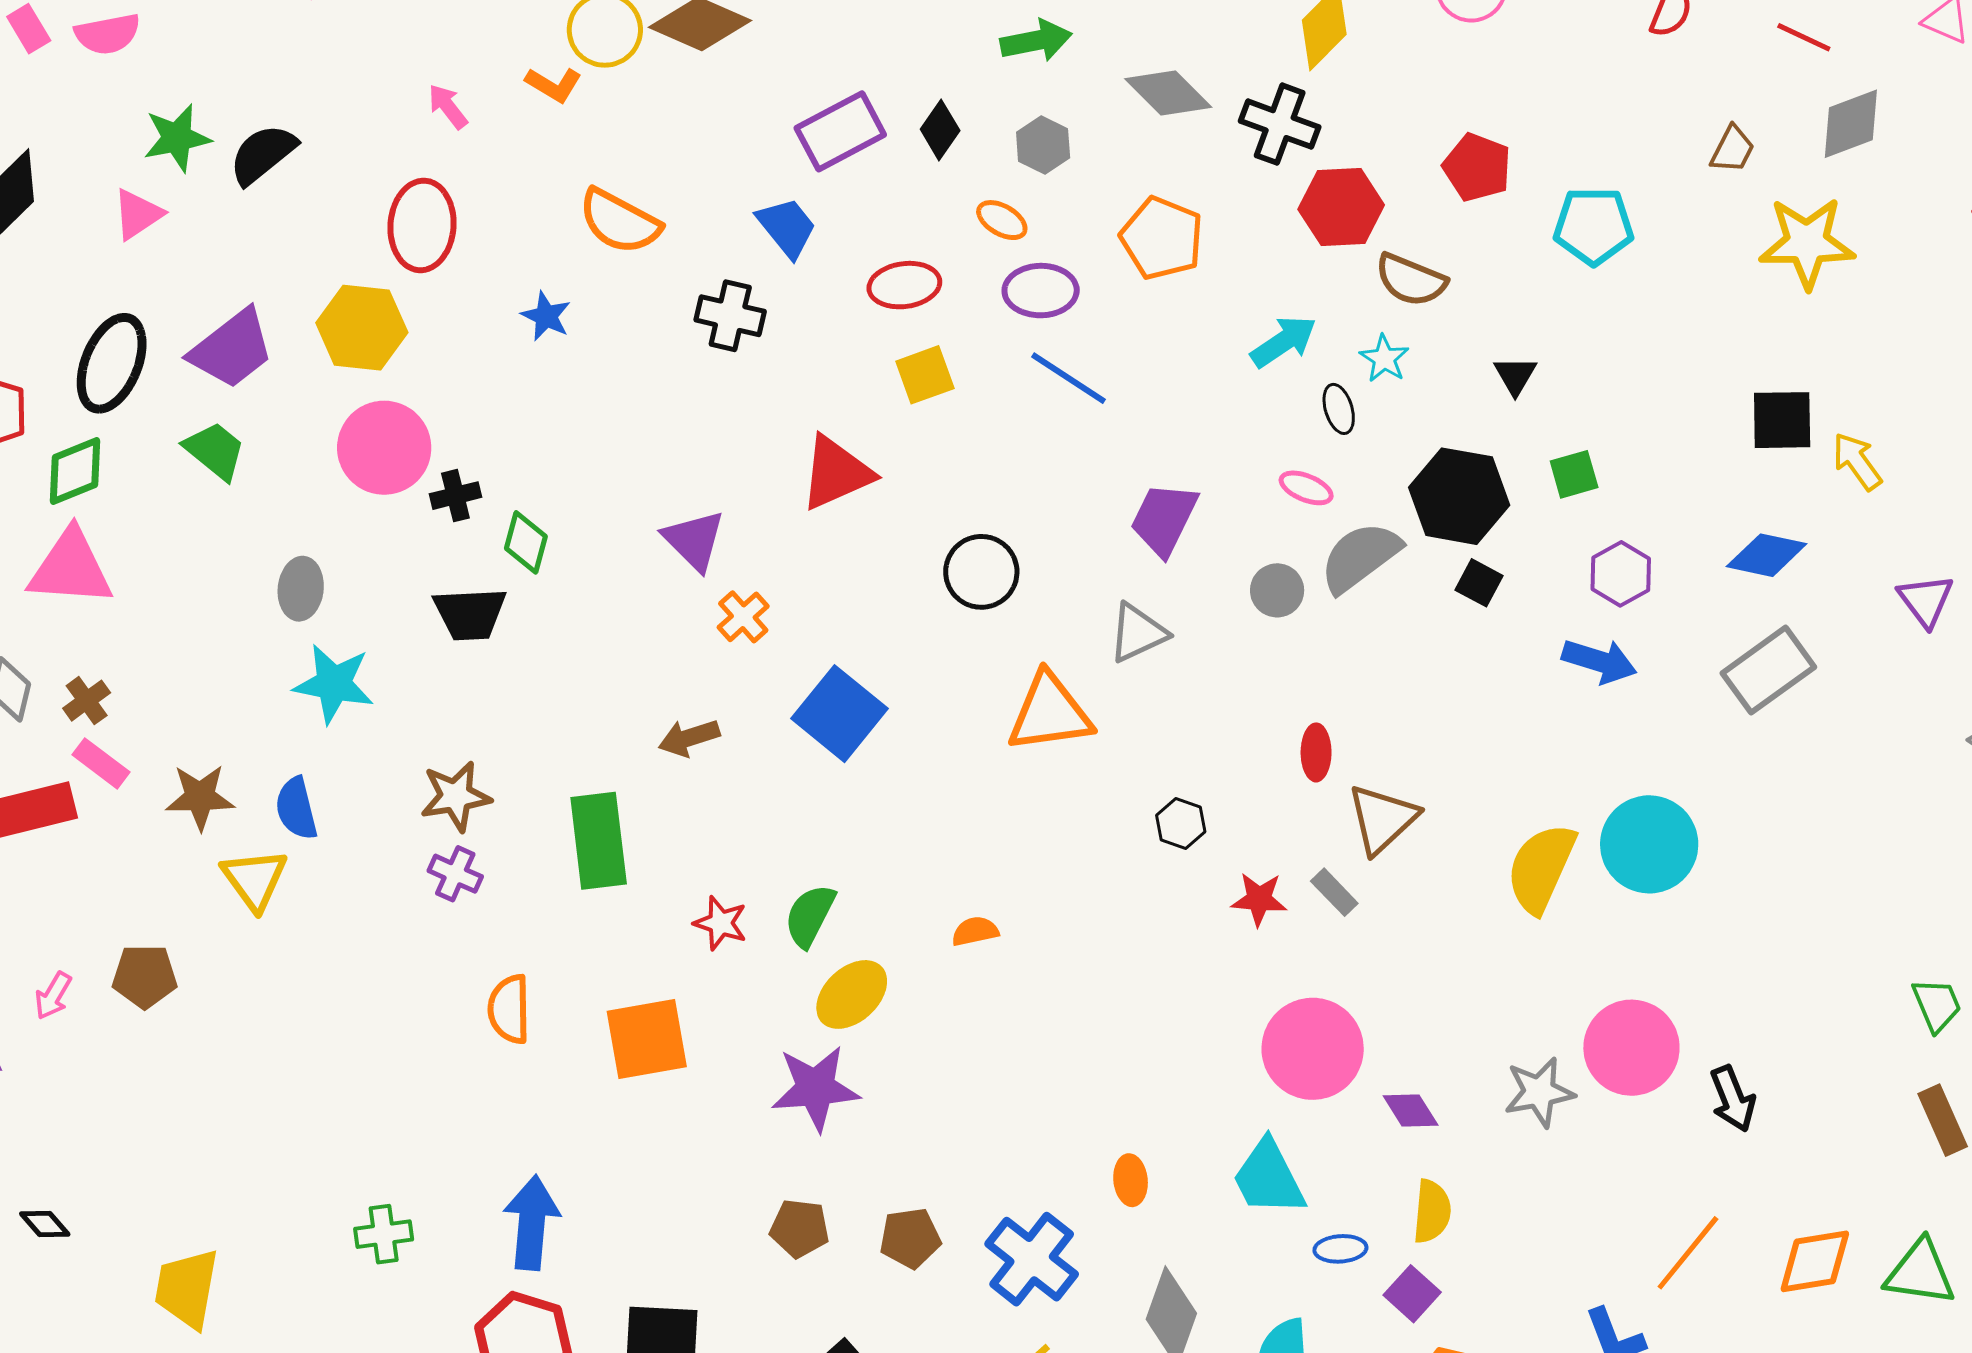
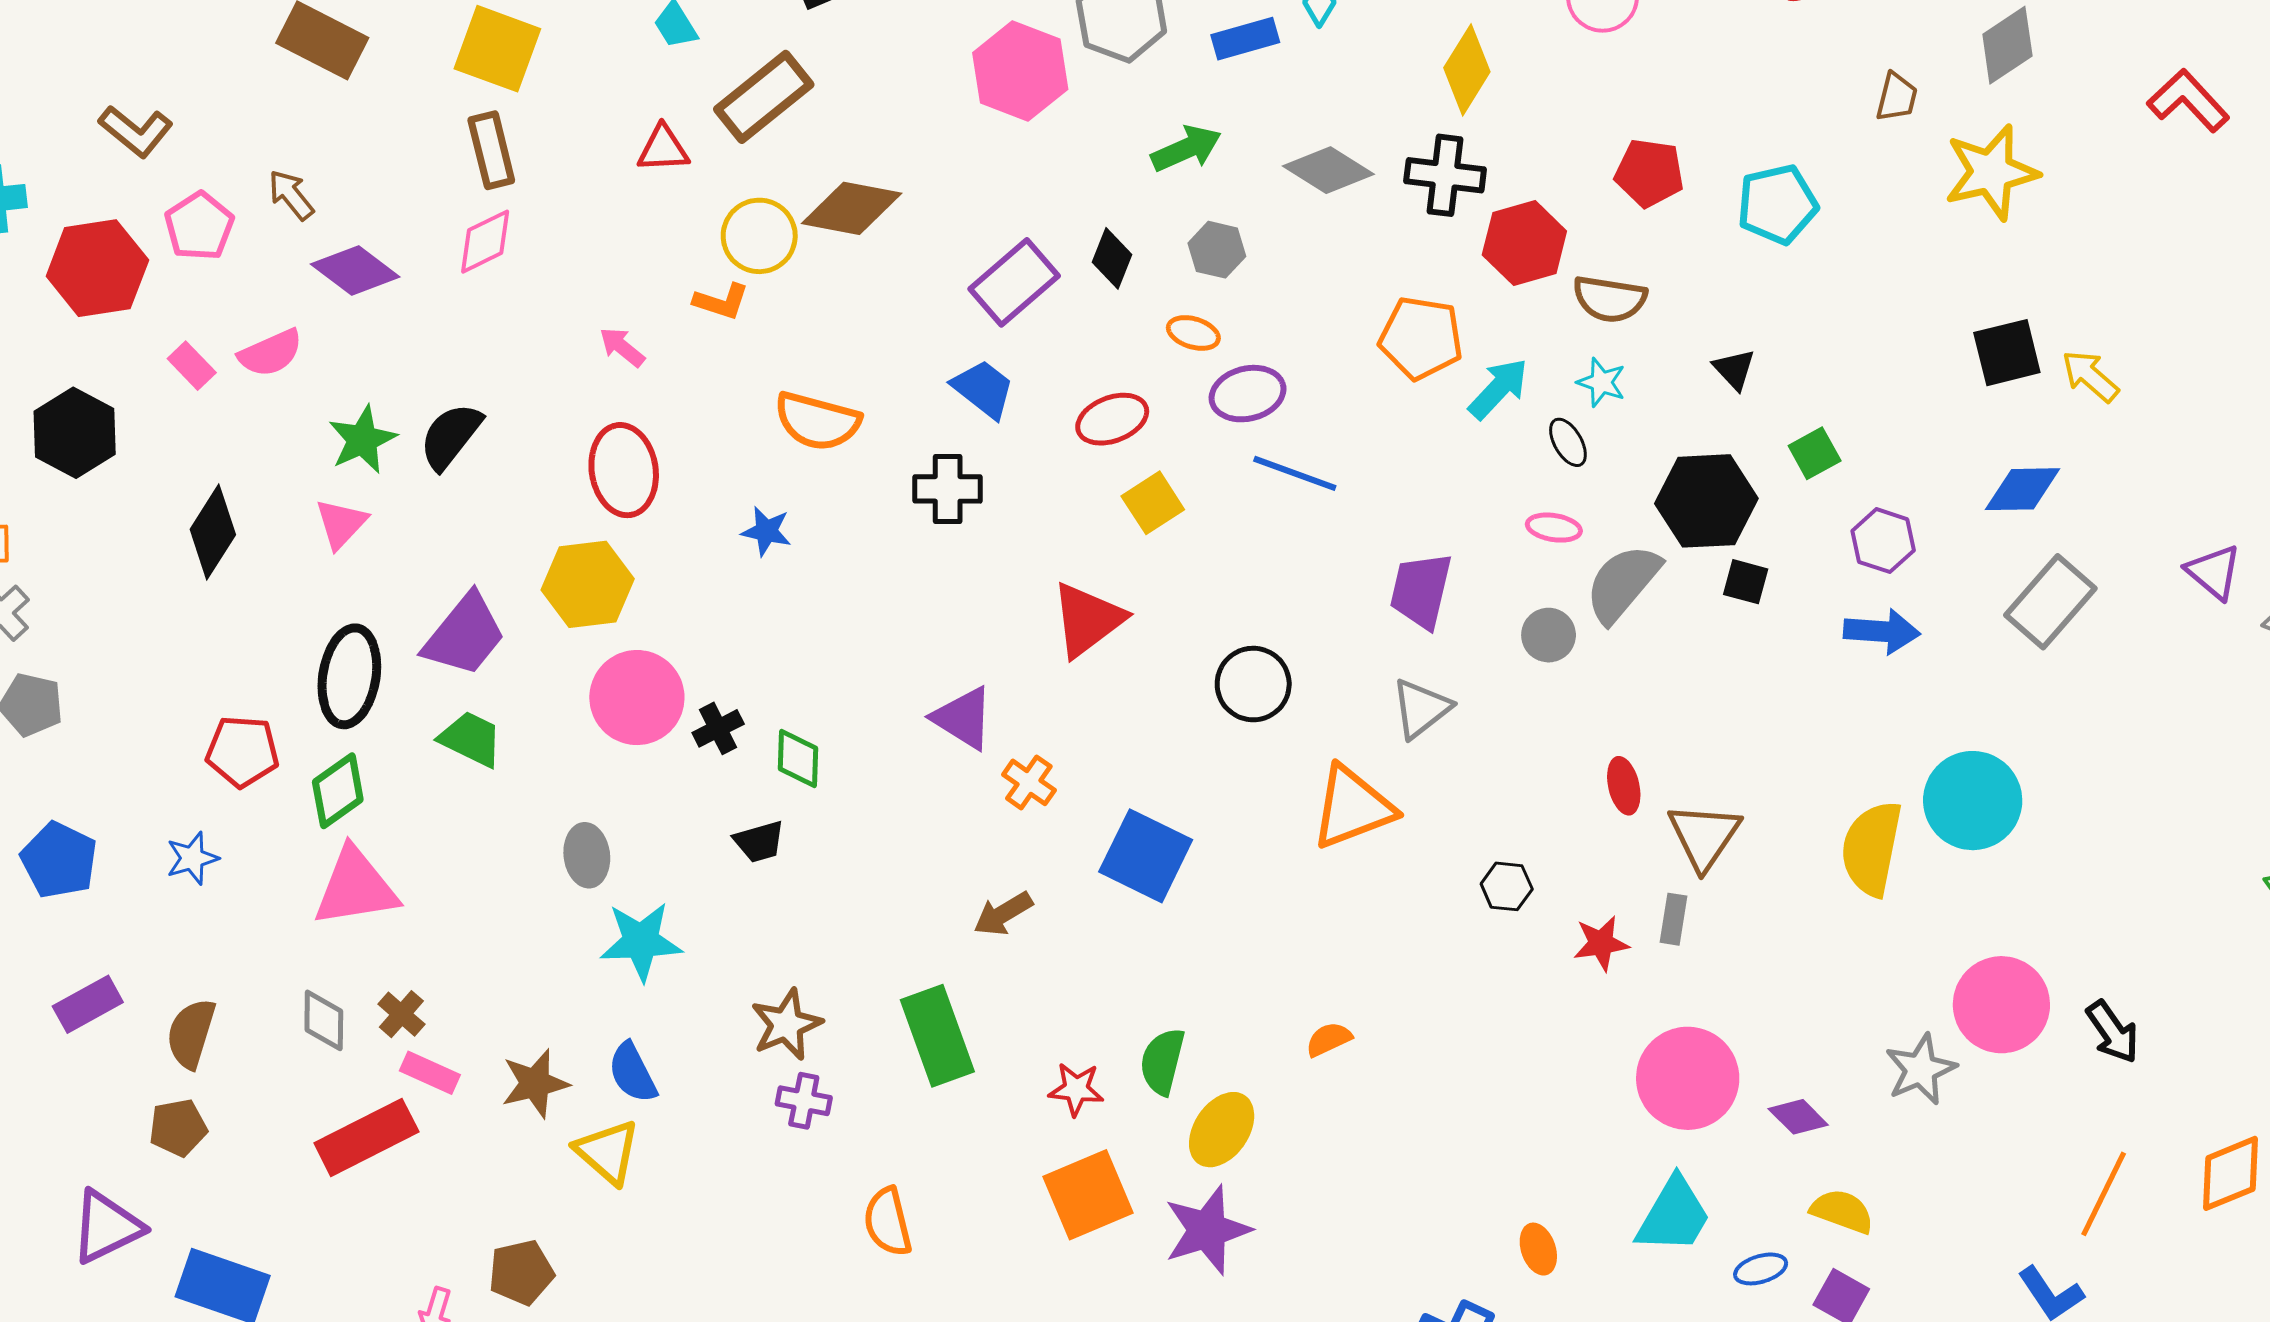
orange pentagon: (1162, 238) -> (1421, 338), moved
purple triangle: (1926, 600) -> (2214, 572), moved
black trapezoid: (470, 614) -> (759, 842), size x0.7
gray rectangle: (1334, 892) -> (1673, 919), turned 66
orange square: (647, 1039) -> (1088, 1195), moved
cyan trapezoid: (1269, 1178) -> (1674, 1215), turned -110
yellow semicircle: (1432, 1211) -> (1842, 1211), turned -62

